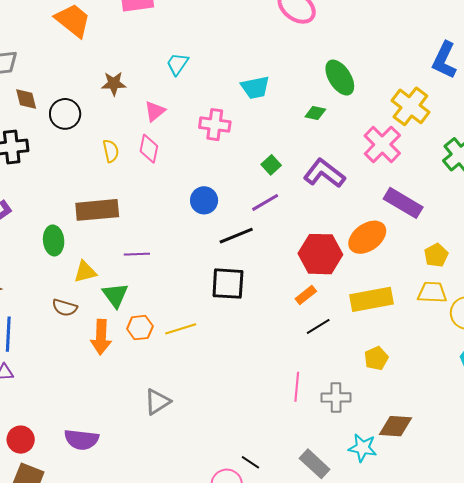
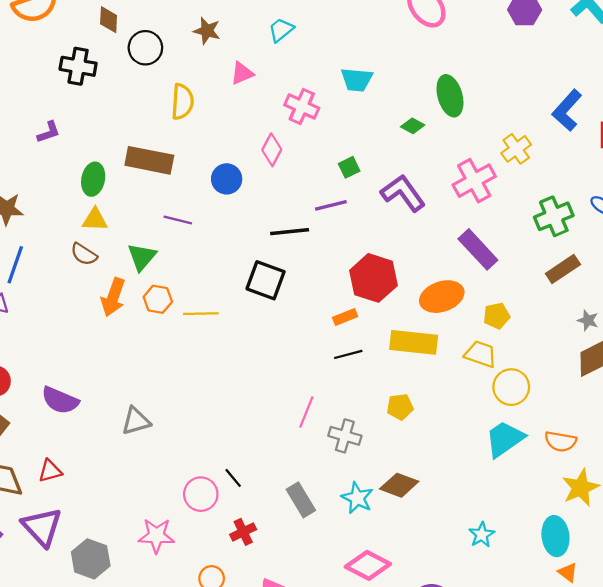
yellow cross: (410, 106) -> (516, 149), size x0.7
pink diamond: (149, 149) -> (272, 150), moved
yellow semicircle: (111, 151) -> (182, 102), size x1.4
blue circle: (204, 200) -> (227, 179), moved
orange ellipse: (367, 237) -> (442, 297), moved
yellow triangle: (85, 272) -> (95, 220), moved
gray triangle: (157, 402) -> (136, 421), moved

